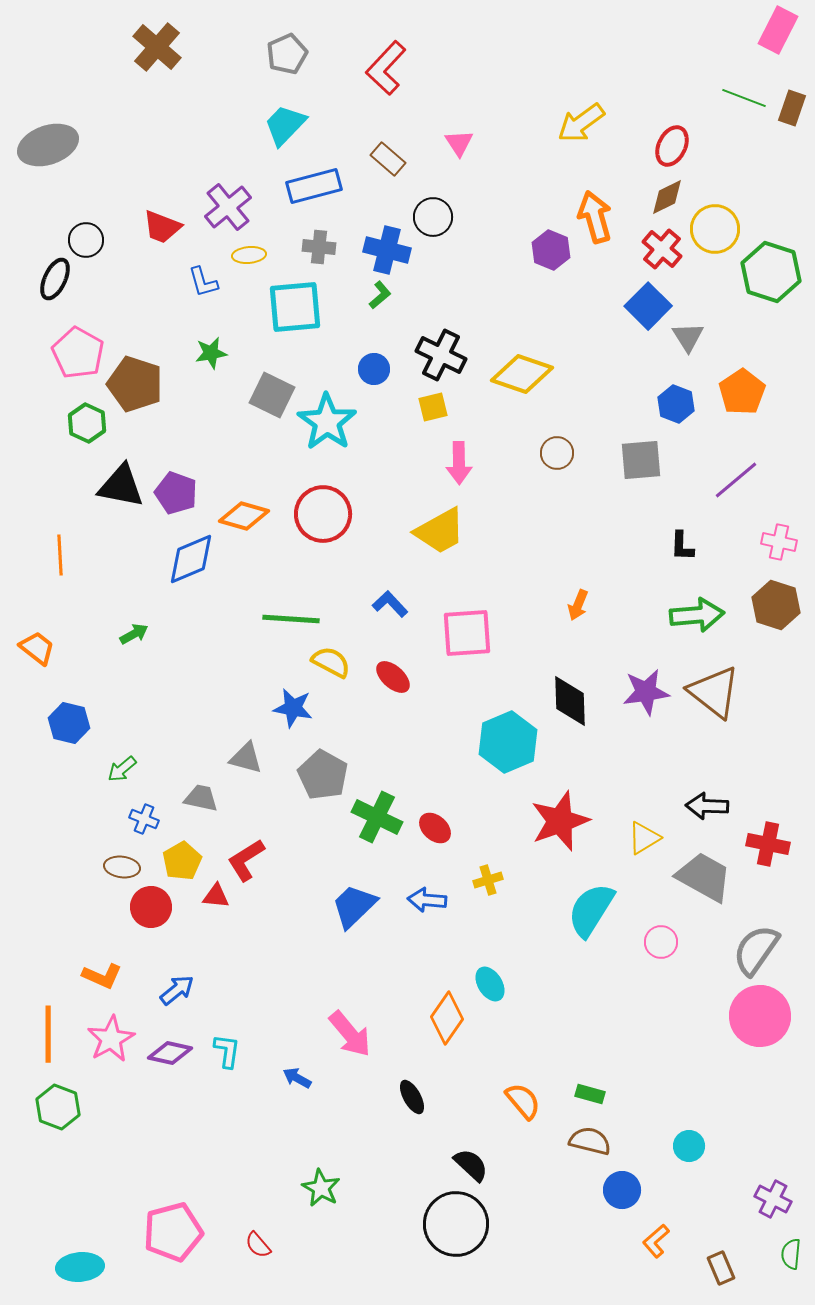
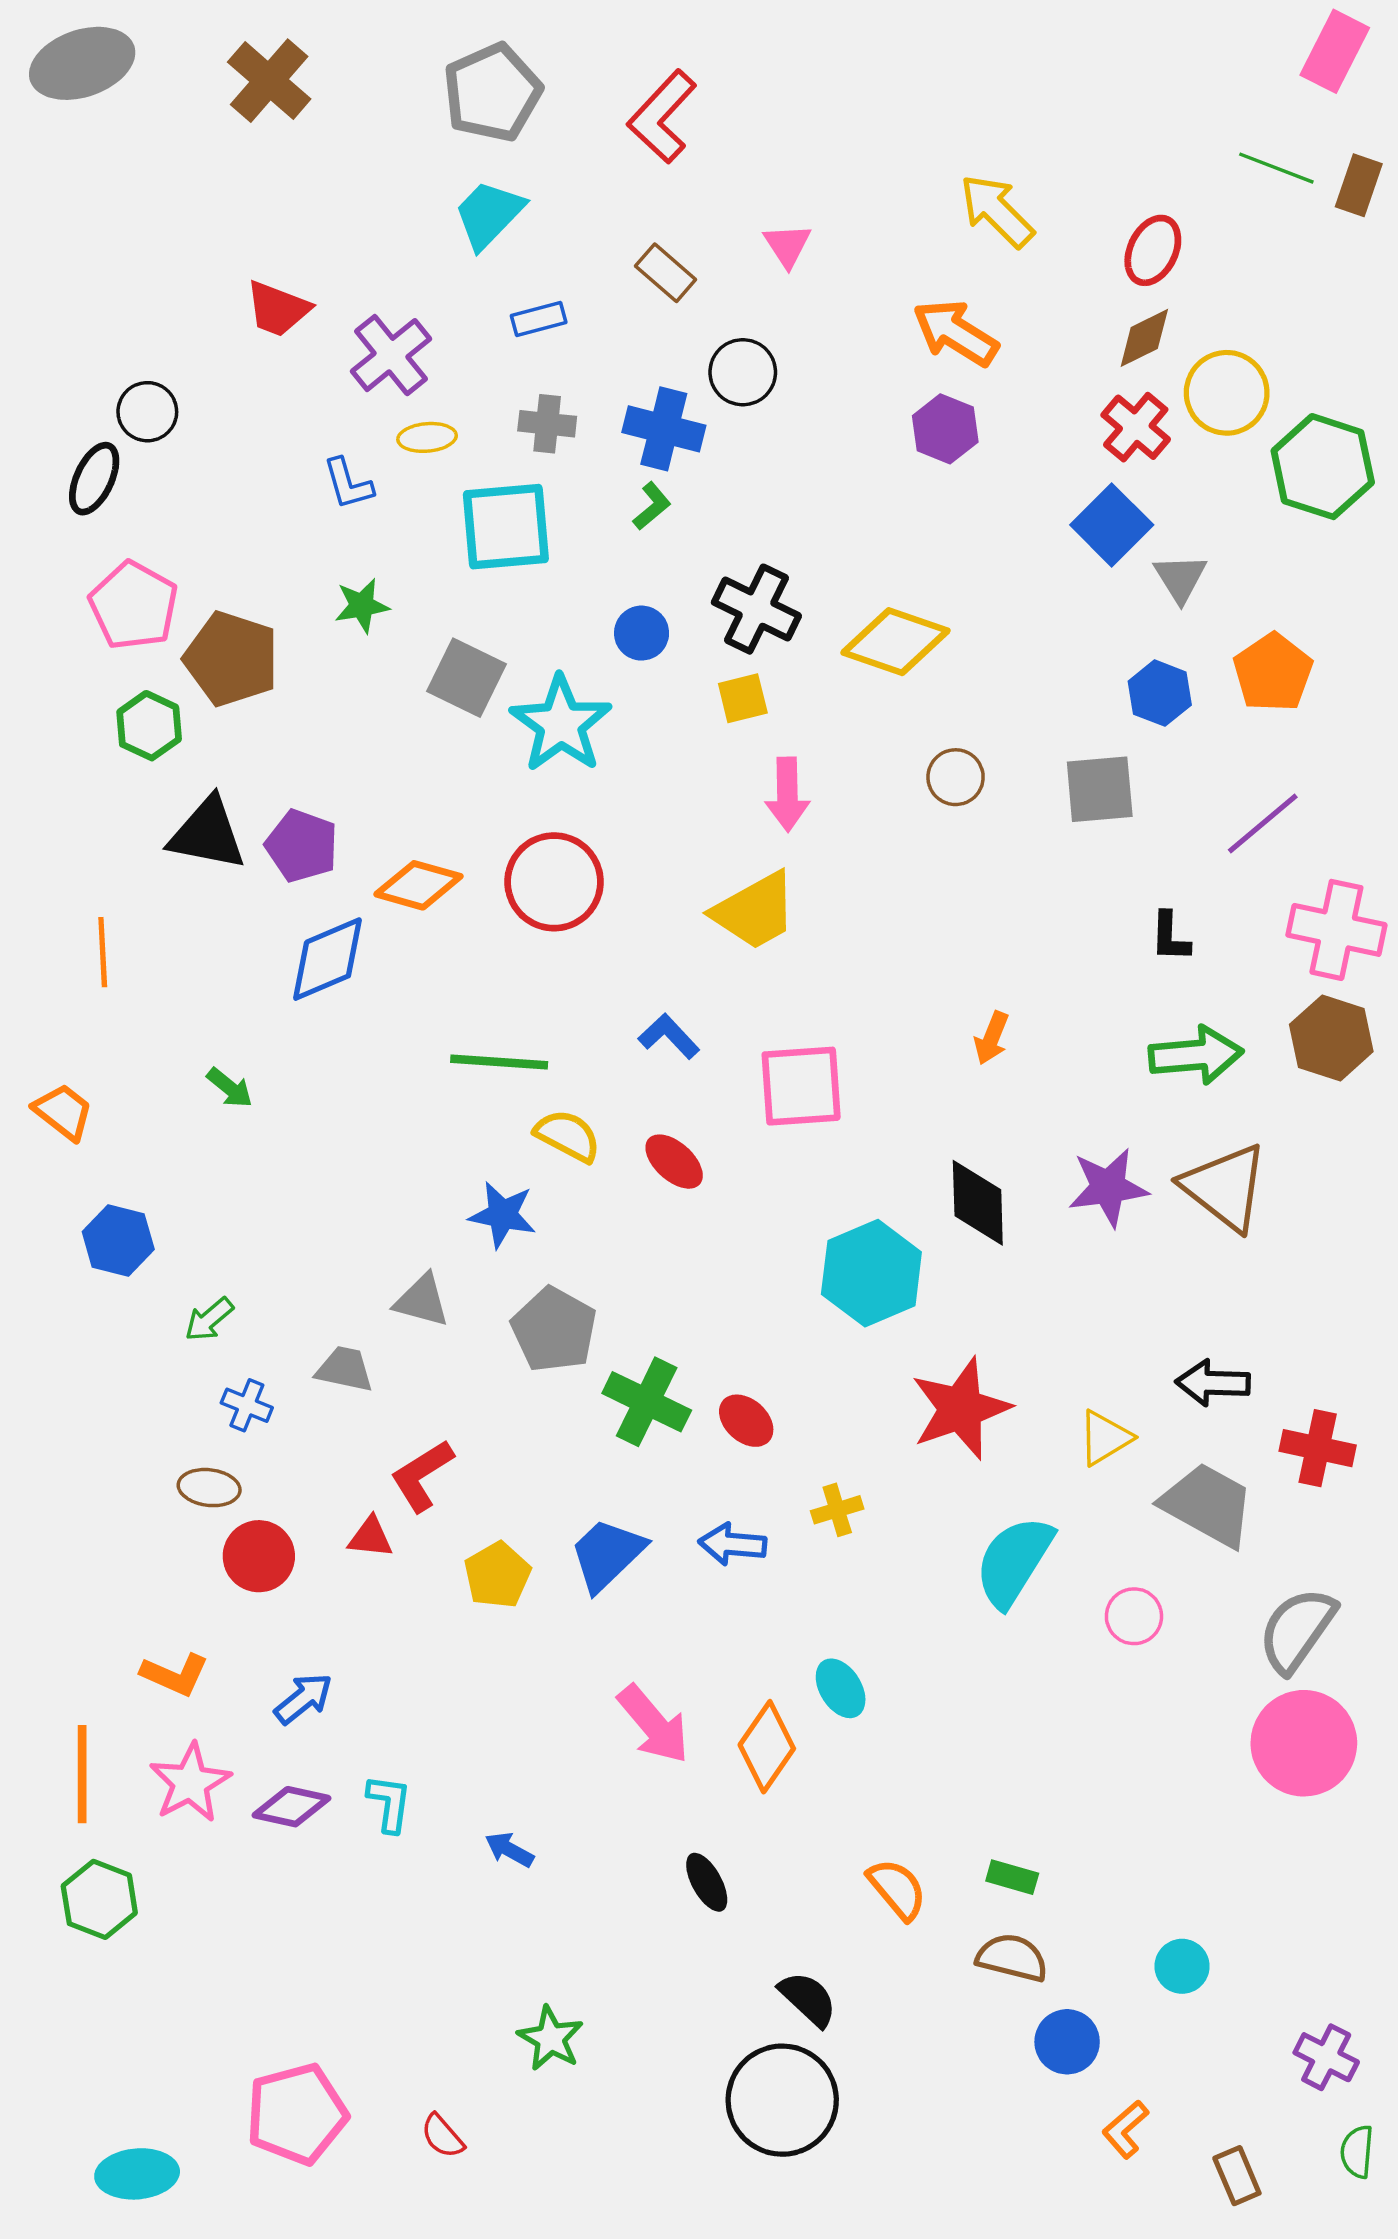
gray pentagon: (287, 54) -> (492, 93), size x1.4
yellow arrow: (581, 123) -> (997, 211), turned 81
gray ellipse: (48, 145) -> (82, 63), moved
blue rectangle: (314, 186) -> (539, 319), size x0.6
orange arrow: (595, 217) -> (956, 333), moved, turned -42
red trapezoid: (162, 227) -> (278, 309), moved
pink cross: (779, 542) -> (1336, 930), size x1.6
green arrow: (134, 634) -> (230, 1088), turned 68
yellow pentagon: (182, 861) -> (497, 1575), moved
pink arrow: (350, 1034) -> (654, 1724), moved

